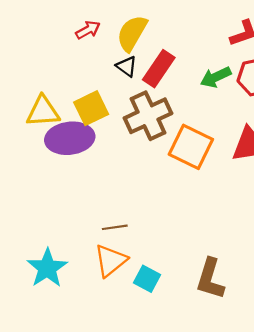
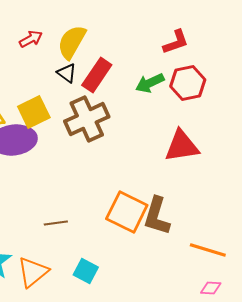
orange square: (191, 147) -> (127, 212), moved
orange triangle: (110, 261) -> (33, 272), moved
brown L-shape: (210, 279) -> (157, 216), moved

